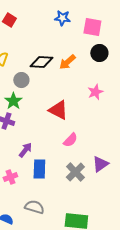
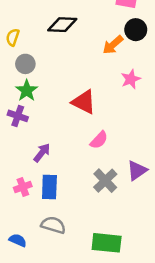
black diamond: (41, 62) -> (62, 25), moved
orange arrow: (67, 62) -> (113, 45), moved
gray circle: (21, 80) -> (25, 64), moved
blue rectangle: (39, 169) -> (49, 187), moved

